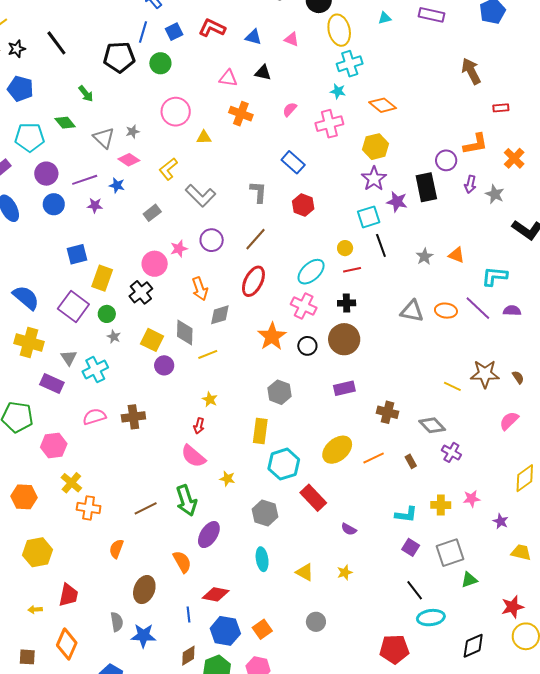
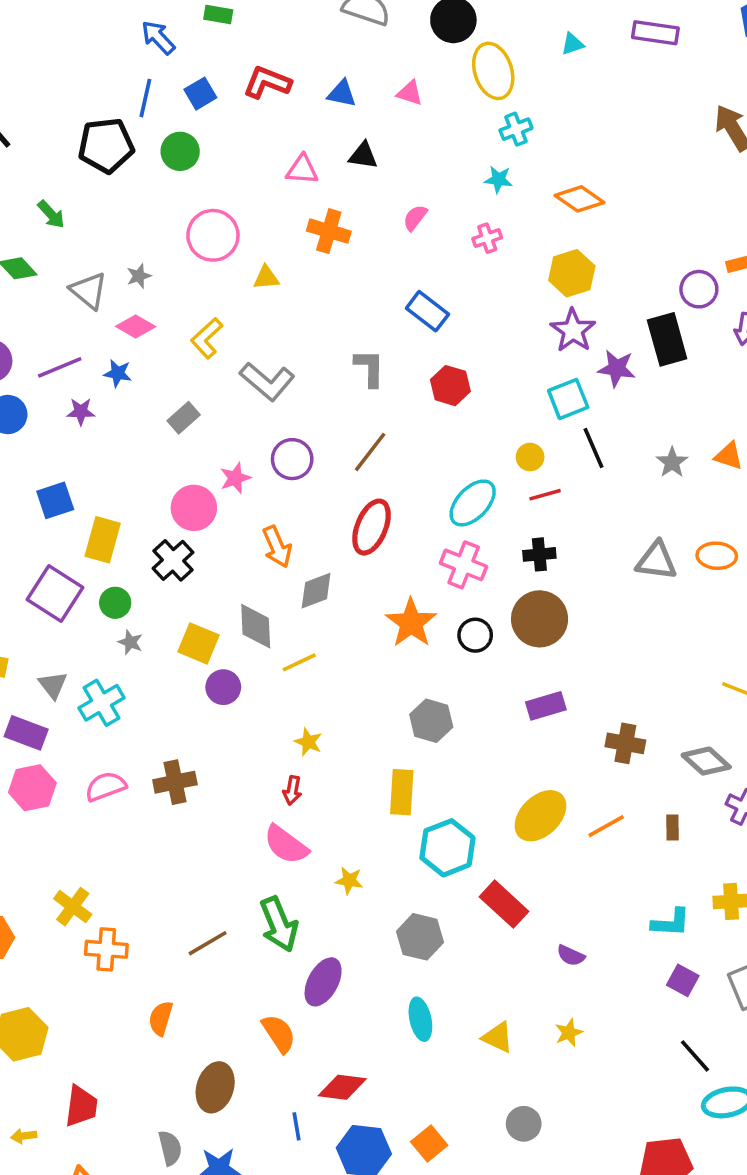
cyan cross: (350, 64) -> (516, 129), size x0.7
pink cross: (329, 124) -> (487, 238), size x0.6
pink hexagon: (54, 445) -> (32, 788), moved
brown rectangle: (411, 461) -> (673, 828), turned 32

